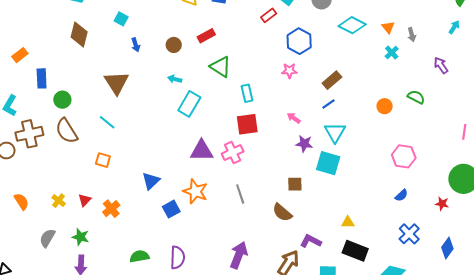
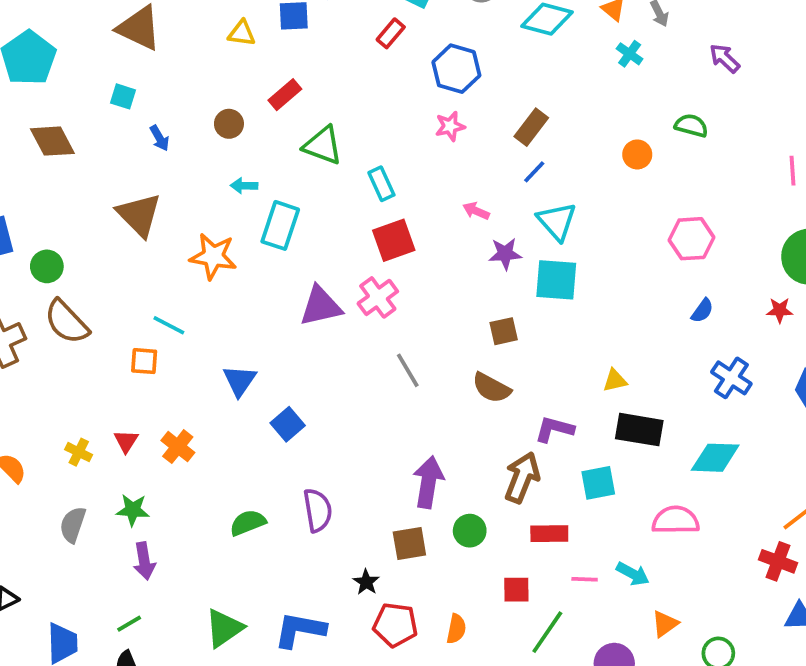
brown diamond: (79, 34) -> (52, 141), turned -30
cyan line: (107, 122) -> (169, 325), moved
orange star: (195, 191) -> (213, 256), moved

